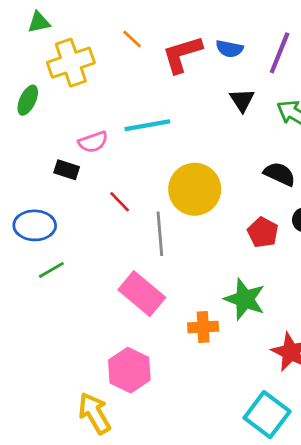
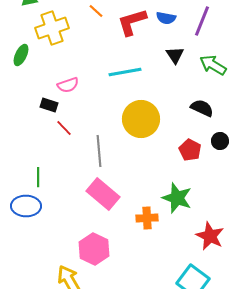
cyan line: (147, 125) -> (125, 72), moved
red line: (120, 202) -> (64, 128), moved
blue ellipse: (35, 225) -> (26, 206), moved
gray line: (160, 234) -> (99, 151), moved
green line: (51, 270) -> (38, 177), turned -60

